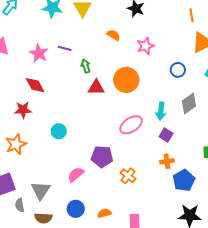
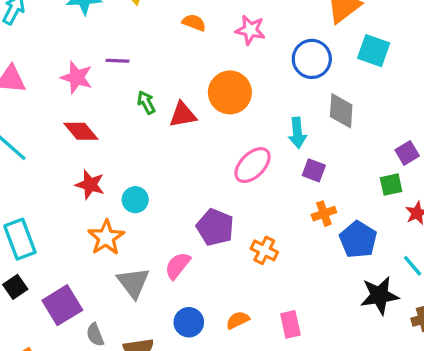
pink star: (145, 46) -> (250, 30), turned -30
green arrow: (86, 66) -> (146, 102), moved
blue circle: (178, 70) -> (312, 59), size x1.5
gray diamond: (189, 103) -> (341, 111), turned -40
red star: (23, 110) -> (90, 185), moved, turned 30
orange star: (16, 144) -> (106, 237), moved
purple pentagon: (102, 157) -> (215, 227), turned 30
gray triangle: (41, 191) -> (133, 283), moved

